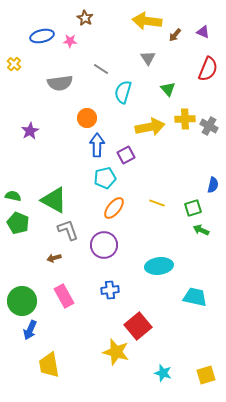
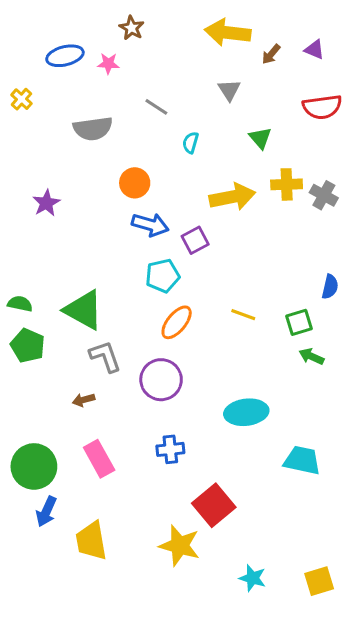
red semicircle: (208, 69) -> (322, 107), turned 60
cyan semicircle: (123, 92) -> (190, 143), size x0.6
blue arrow: (97, 145) -> (150, 225), turned 105
yellow trapezoid: (49, 365) -> (91, 541), moved

